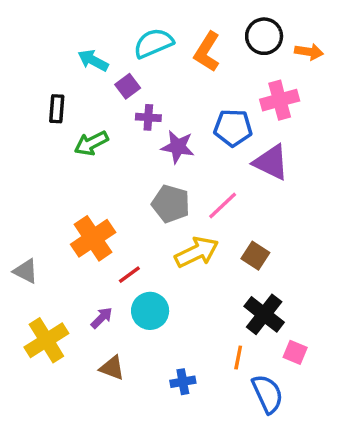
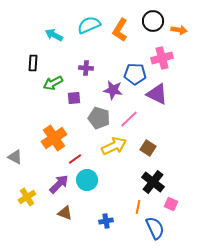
purple square: (128, 86) -> (74, 98), moved, turned 32
purple star: (178, 147) -> (113, 90), moved
purple arrow: (102, 318) -> (59, 184), size x1.5
yellow cross: (46, 340) -> (27, 197), size x0.7

